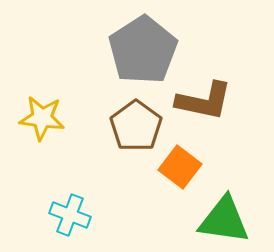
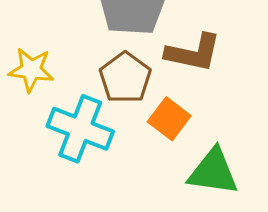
cyan cross: (70, 215) -> (80, 129), moved, size x1.6

